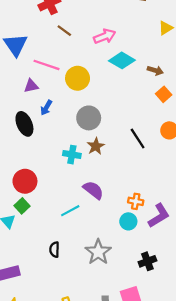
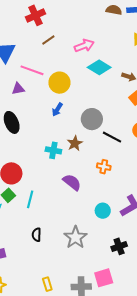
brown line: (64, 31) -> (48, 40), turned -72
blue arrow: (46, 108) -> (57, 109), moved
gray circle: (89, 118) -> (92, 119), moved
black line: (138, 138) -> (112, 137), turned -30
orange cross: (136, 201) -> (104, 167), moved
cyan line: (70, 211) -> (30, 199), moved, turned -48

